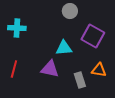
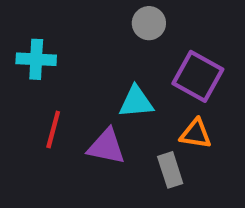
red line: (14, 69) -> (53, 130), moved
orange triangle: (99, 70) -> (196, 134), moved

